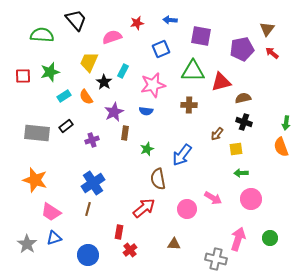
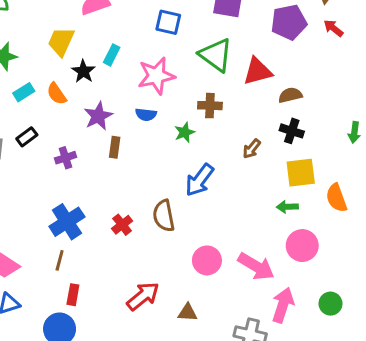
blue square: (161, 49) -> (168, 22), turned 36
green triangle: (193, 71) -> (216, 55), turned 35
orange semicircle: (281, 147) -> (336, 198), moved
green star: (147, 149) -> (185, 132), moved
yellow square: (236, 149) -> (301, 173), moved, size x1.5
pink arrow: (213, 198) -> (256, 266), moved, size x1.4
red arrow: (144, 208) -> (143, 296), moved
red rectangle: (119, 232) -> (73, 295), moved
red cross: (130, 250) -> (122, 225), moved

